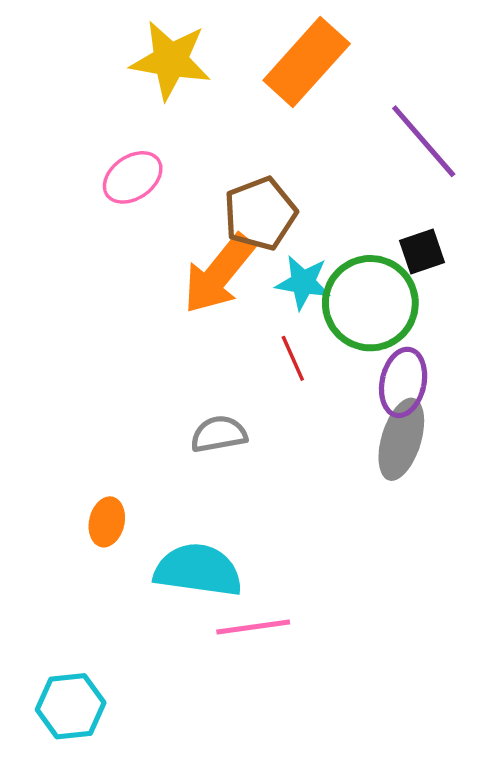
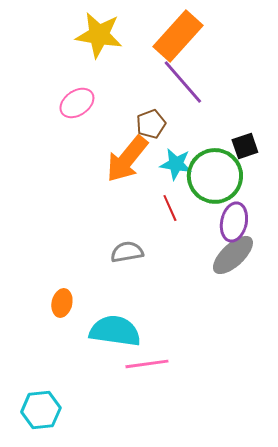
purple line: (424, 141) -> (183, 82), moved
brown pentagon: (260, 214) -> (151, 124), size x0.7
gray ellipse: (401, 439) -> (233, 255), turned 30

